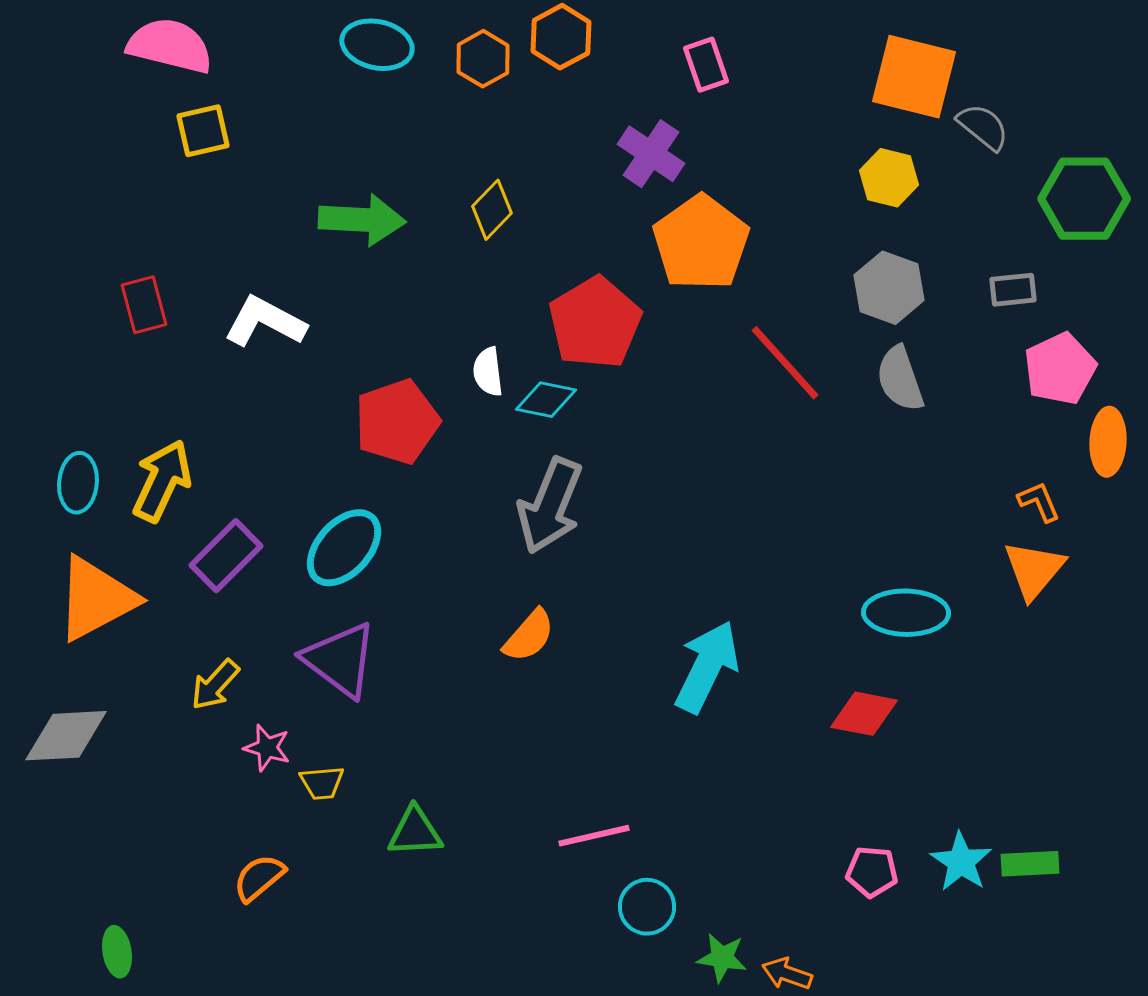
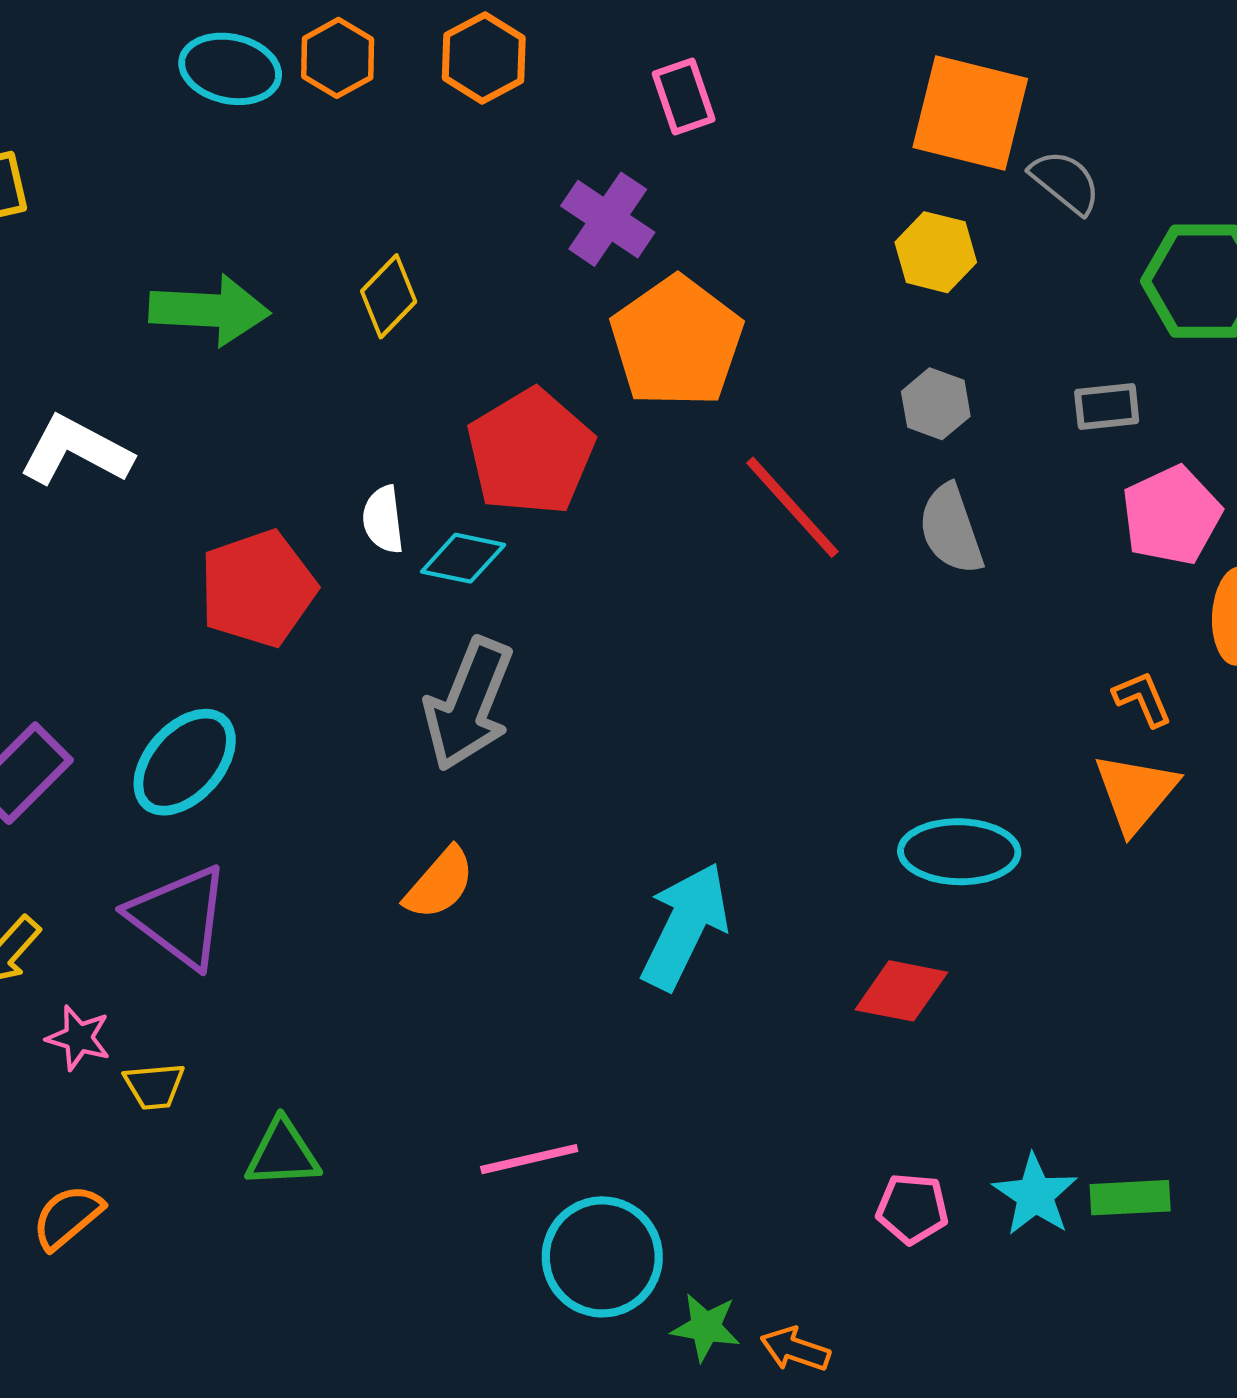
orange hexagon: (483, 59) -> (338, 58), moved
gray hexagon: (889, 288) -> (936, 404), size x0.7
cyan circle: (647, 907) -> (602, 1257), size x1.5

